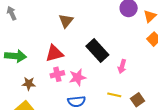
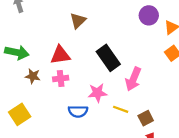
pink arrow: (122, 66) -> (133, 79), size x1.5
pink star: (78, 77) -> (97, 93), moved
brown star: (29, 84) -> (33, 76), moved

